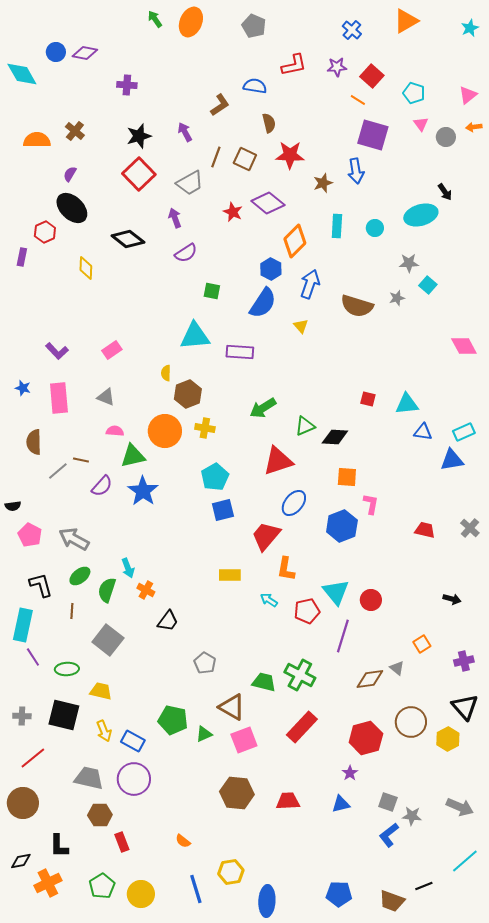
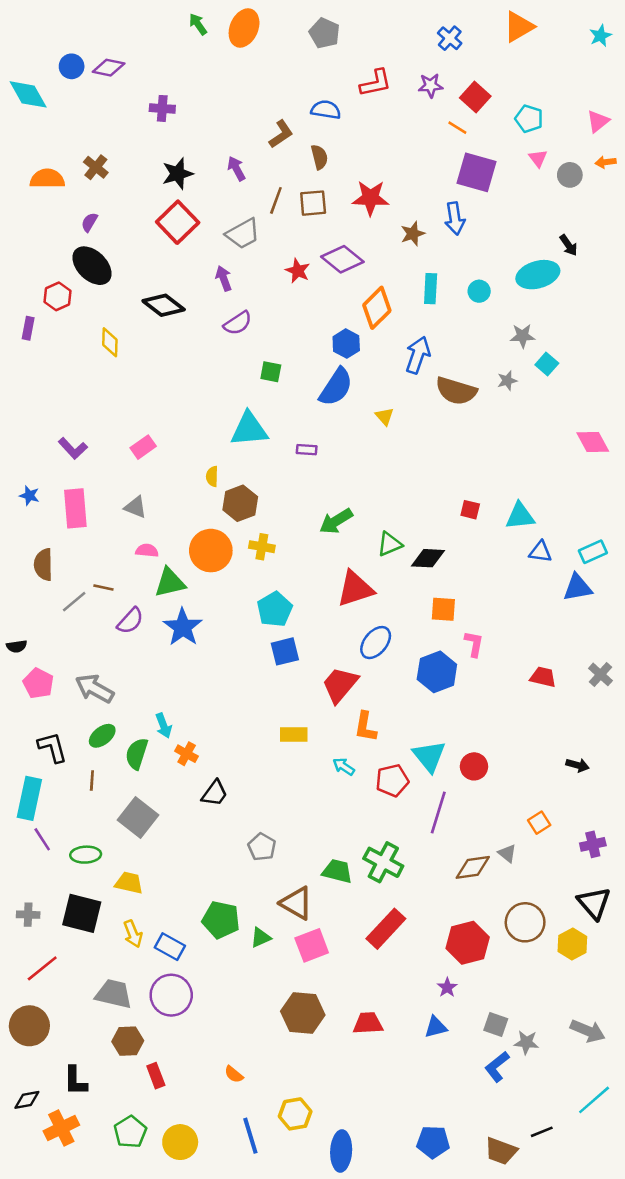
brown semicircle: (269, 123) -> (319, 157), moved
brown square: (245, 159) -> (313, 203), turned -30
blue arrow: (310, 284) -> (418, 355), moved
purple rectangle: (240, 352) -> (307, 450), size x0.6

